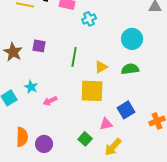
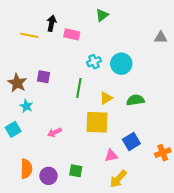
cyan cross: (89, 19) -> (94, 62), moved
cyan circle: (132, 39) -> (121, 64), moved
cyan star: (31, 87) -> (26, 106), moved
green square: (85, 139) -> (76, 171), moved, turned -32

